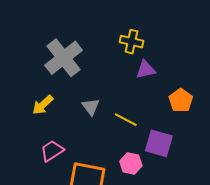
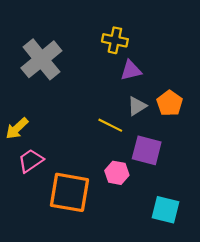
yellow arrow: (43, 105) -> (17, 128), moved
gray triangle: (91, 107) -> (137, 106), moved, turned 36

